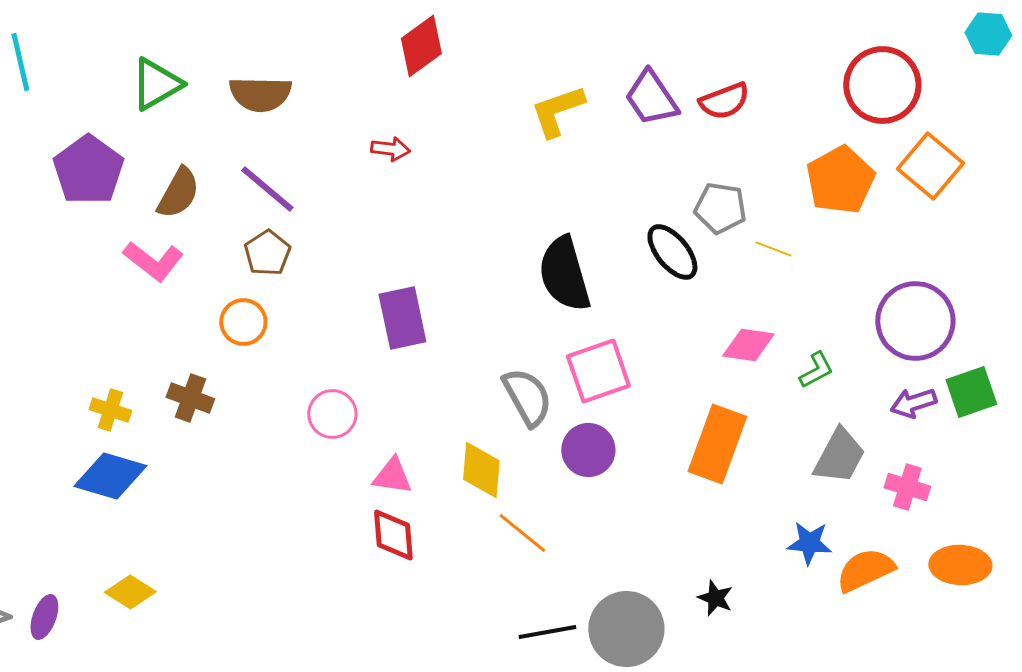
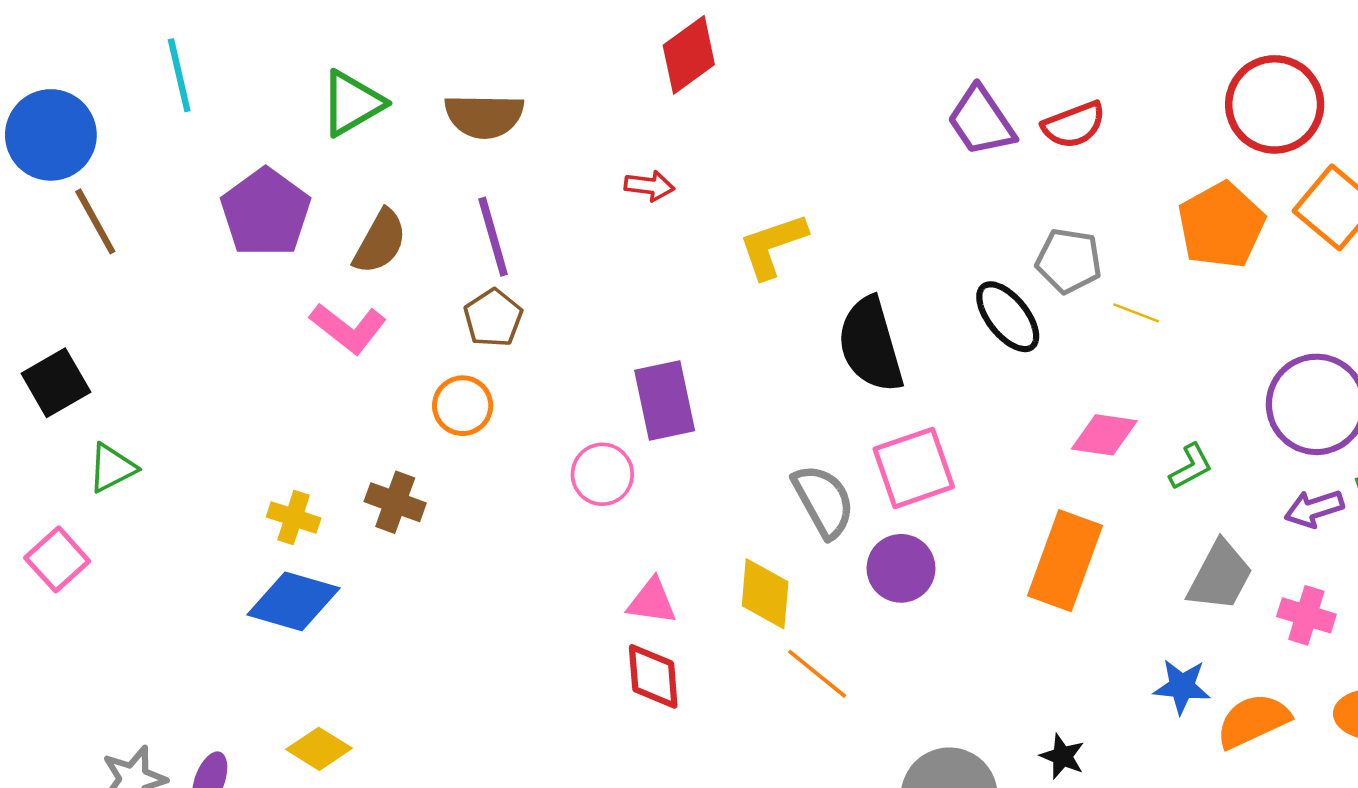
yellow L-shape: (557, 111) -> (773, 246), moved
purple line: (267, 189) -> (493, 237), turned 34
pink circle: (332, 414) -> (602, 474), moved

